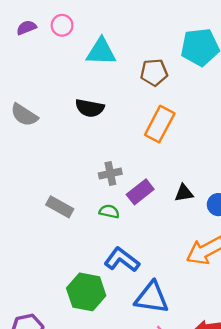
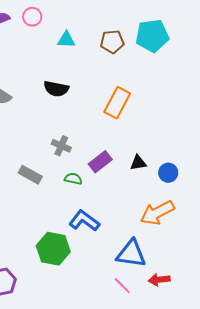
cyan triangle: (101, 52) -> (66, 40), size x0.7
brown pentagon: (154, 72) -> (112, 42), moved
gray cross: (110, 174) -> (61, 146), moved, turned 36
blue triangle: (152, 298) -> (131, 254), moved

